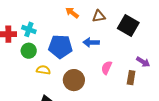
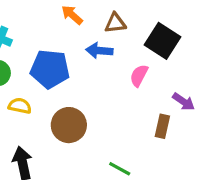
blue arrow: (91, 42) -> (99, 51), moved
pink semicircle: (107, 68) -> (139, 75), moved

